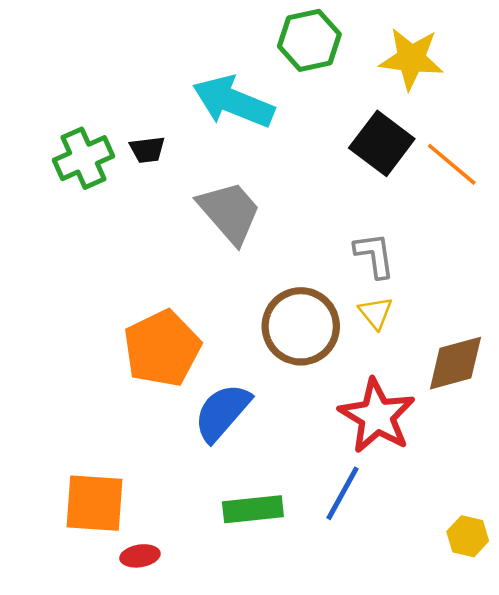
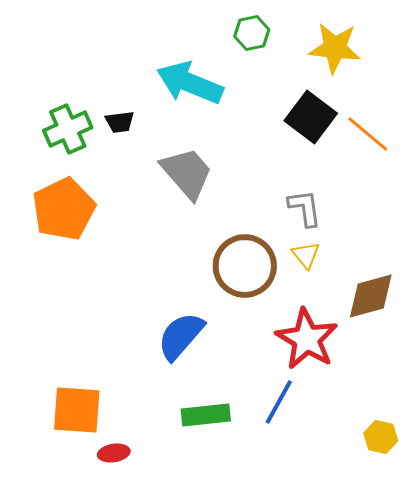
green hexagon: (309, 40) -> (252, 33), size x0.7
orange pentagon: (162, 348) -> (64, 209), moved

